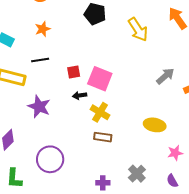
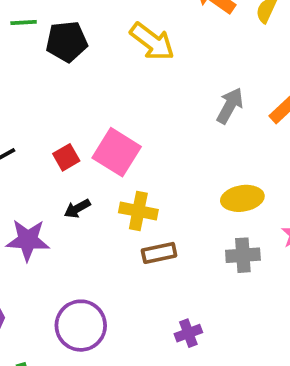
pink square: (100, 79) -> (117, 152), turned 30
black arrow: (80, 95) -> (77, 209), moved
gray cross: (137, 174) -> (243, 255), moved, turned -30

